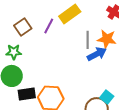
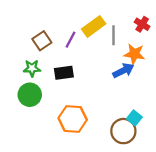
gray line: (88, 40) -> (113, 35), moved
black rectangle: (27, 94) -> (64, 73), moved

